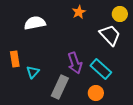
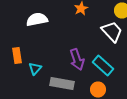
gray rectangle: (60, 87) -> (62, 84), turned 75

